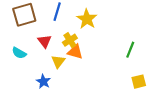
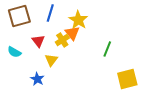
green line: (130, 50) -> (107, 49), moved
orange triangle: (75, 52) -> (72, 33), moved, turned 35
yellow square: (139, 82) -> (127, 79), size x1.5

